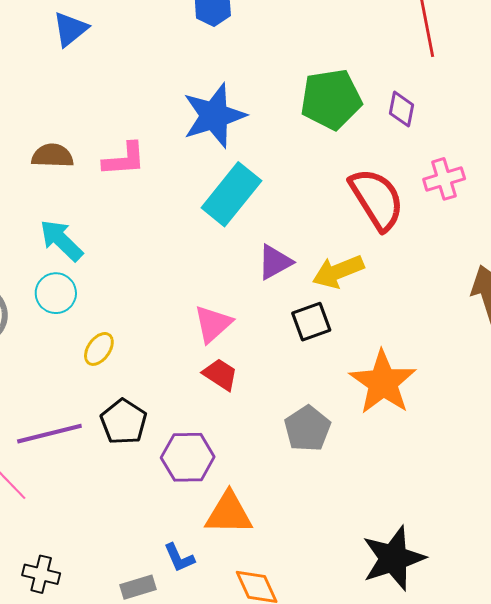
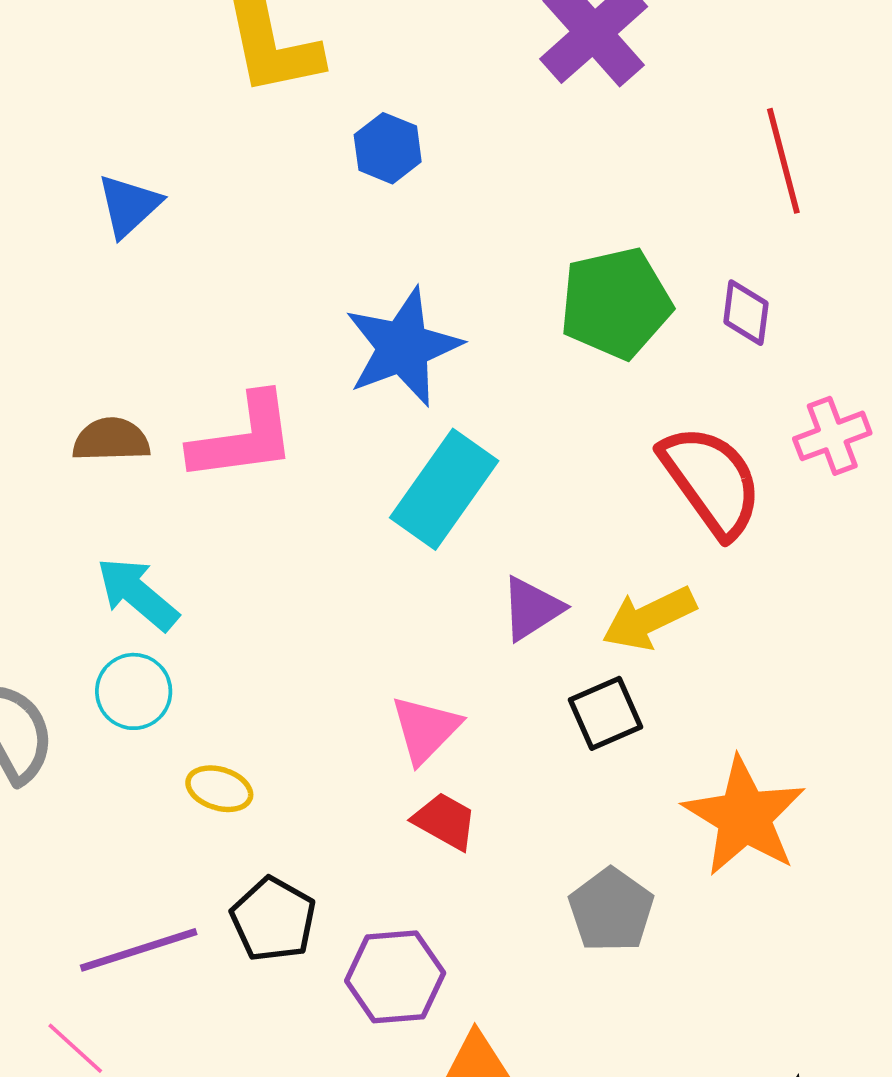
pink L-shape: (124, 159) -> (243, 438), size x1.4
yellow ellipse: (99, 349) -> (219, 789), turned 76

